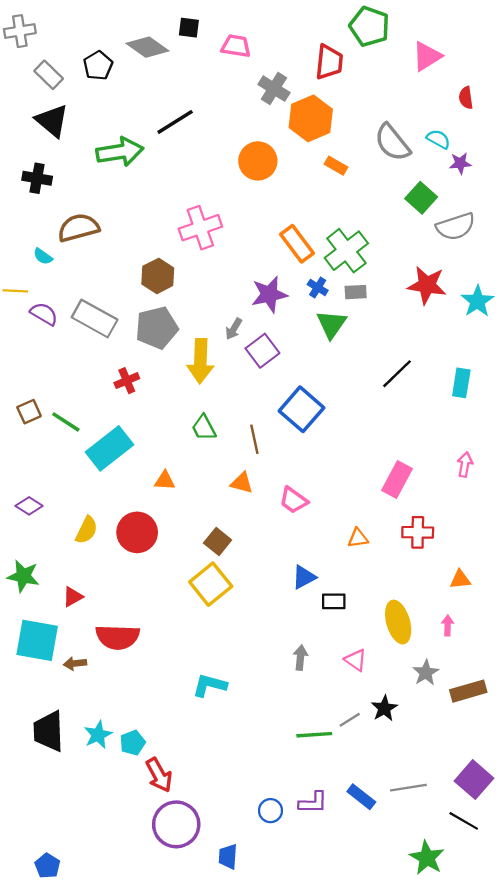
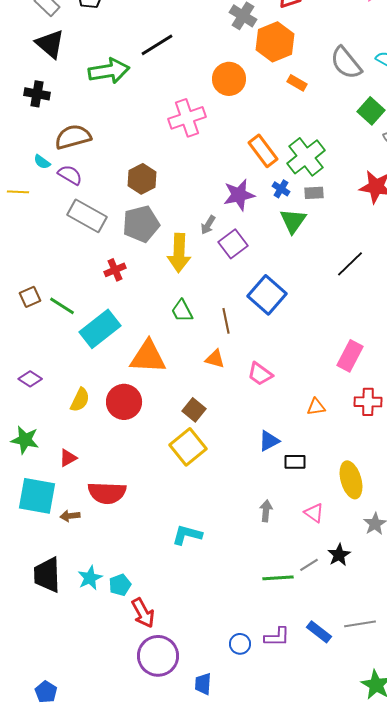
pink cross: (200, 228) -> (187, 118), moved
purple semicircle: (44, 314) -> (70, 175), moved
orange triangle: (165, 481) -> (148, 357), size x2.0

